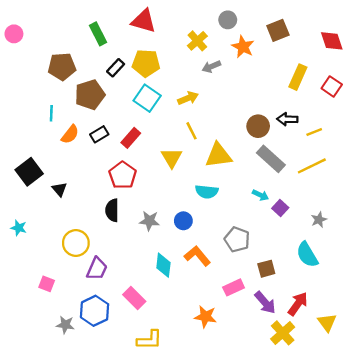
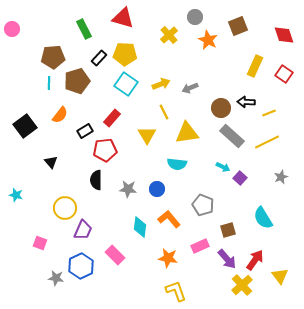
gray arrow: (211, 67) -> (190, 88), moved
cyan line: (51, 113) -> (49, 83), moved
black rectangle: (99, 134) -> (85, 131), moved
black square: (29, 172) -> (25, 126), moved
red pentagon: (123, 175) -> (105, 150), turned 30
gray star: (319, 220) -> (281, 177), moved
orange star: (206, 317) -> (168, 258), moved
yellow L-shape: (149, 340) -> (176, 291), moved, turned -110

